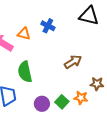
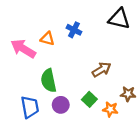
green square: (62, 102) -> (89, 99), moved
purple circle: (42, 104) -> (61, 105), moved

